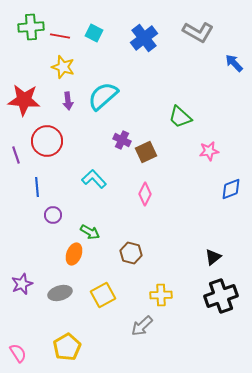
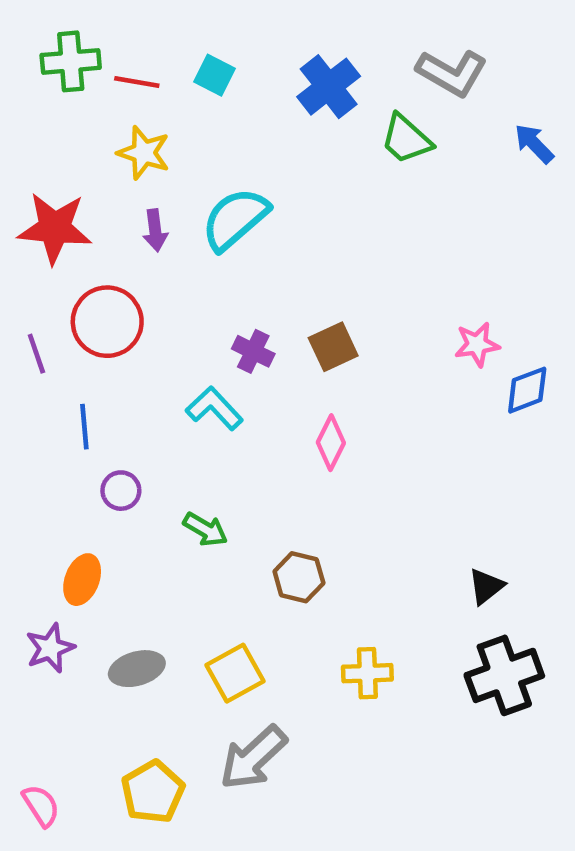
green trapezoid: (180, 117) -> (406, 139), moved
purple cross: (122, 140) -> (253, 351), moved
blue diamond: (231, 189) -> (527, 390), moved
orange ellipse: (74, 254) -> (82, 580), moved
gray arrow: (142, 326) -> (253, 758), moved, size x1.4

